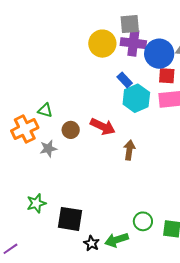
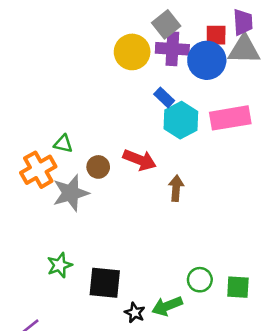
gray square: (130, 24) -> (166, 24), turned -30
red square: (167, 76) -> (216, 35), moved
gray star: (48, 149) -> (71, 193), size x1.6

